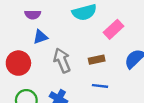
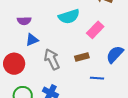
blue line: (100, 86) -> (97, 78), moved

